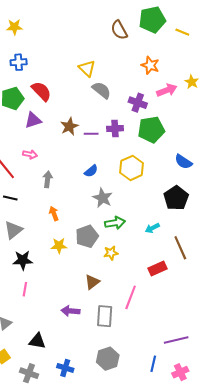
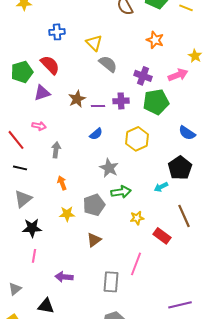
blue cross: (19, 62) -> (57, 32), moved
pink arrow: (167, 90) -> (178, 75), moved
blue semicircle: (91, 171) -> (96, 134), moved
cyan arrow: (152, 228) -> (161, 187), moved
yellow star: (111, 253) -> (137, 218), moved
red rectangle: (157, 268) -> (162, 236), turned 60
brown triangle: (92, 282) -> (94, 240), moved
purple arrow: (70, 311) -> (64, 277), moved

